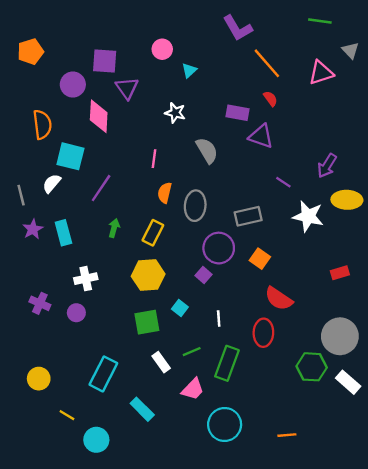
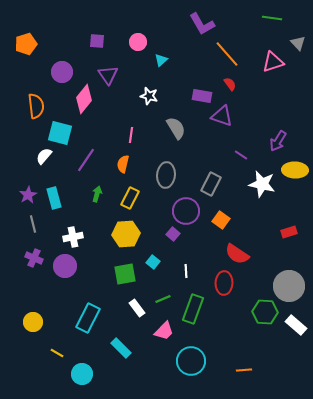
purple square: (105, 61) -> (97, 41), moved, size x0.7
pink diamond: (99, 116) -> (84, 99), turned 36
orange semicircle: (165, 193) -> (123, 164), moved
gray line: (21, 195) -> (33, 224), moved
gray rectangle: (248, 216) -> (211, 184), turned -50
purple circle: (76, 313) -> (65, 266), size x1.5

